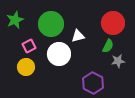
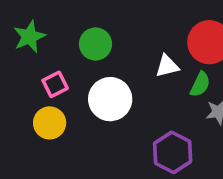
green circle: (51, 24) -> (95, 44), size x0.7
white triangle: (78, 36) -> (167, 66), moved

